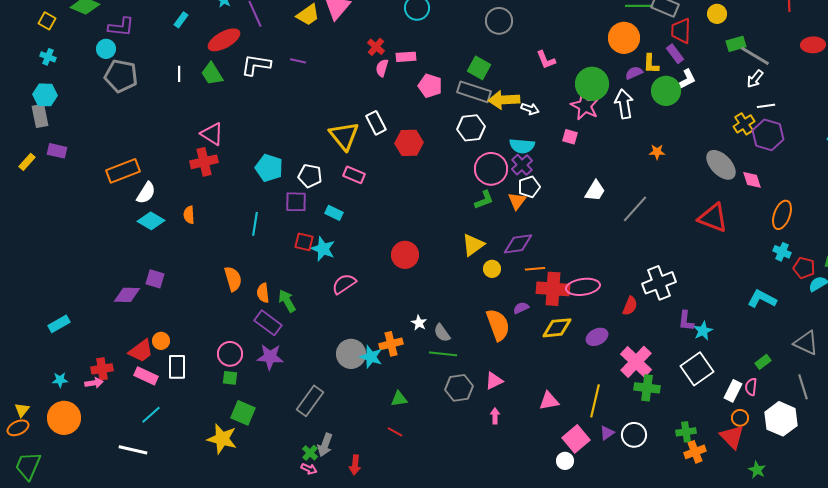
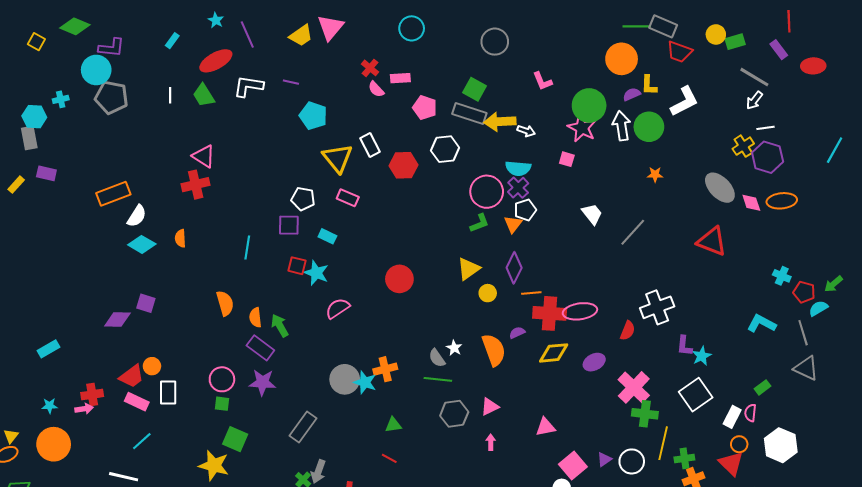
red trapezoid: (681, 31) -> (679, 52), turned -72
green rectangle: (736, 44) -> (735, 42), moved
cyan circle: (106, 49) -> (96, 70), size x1.5
purple rectangle: (675, 54) -> (779, 50), moved
cyan cross: (48, 57) -> (61, 99), moved, turned -35
pink semicircle: (382, 68) -> (376, 89), turned -60
white L-shape: (686, 80) -> (684, 101), size x1.4
green circle: (666, 91) -> (649, 127), moved
white hexagon: (471, 128) -> (445, 149), moved
cyan pentagon: (269, 168) -> (313, 116), moved
white trapezoid: (595, 191) -> (592, 214), turned -70
orange ellipse: (782, 215) -> (782, 201), moved, turned 64
purple diamond: (518, 244) -> (514, 268), turned -56
white star: (419, 323) -> (454, 348), moved
gray line: (803, 387) -> (803, 333), moved
yellow line: (595, 401) -> (663, 443), moved

